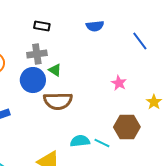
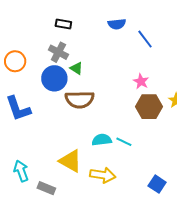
blue line: (140, 41) -> (145, 39), moved
gray cross: (37, 54) -> (58, 52), turned 36
brown hexagon: (127, 127) -> (149, 107), moved

